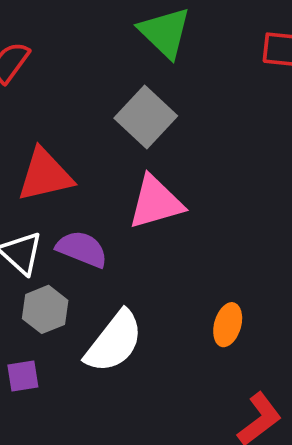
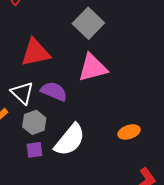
orange ellipse: (228, 325) -> (129, 132), turned 55
purple square: (23, 376) -> (35, 150), moved

